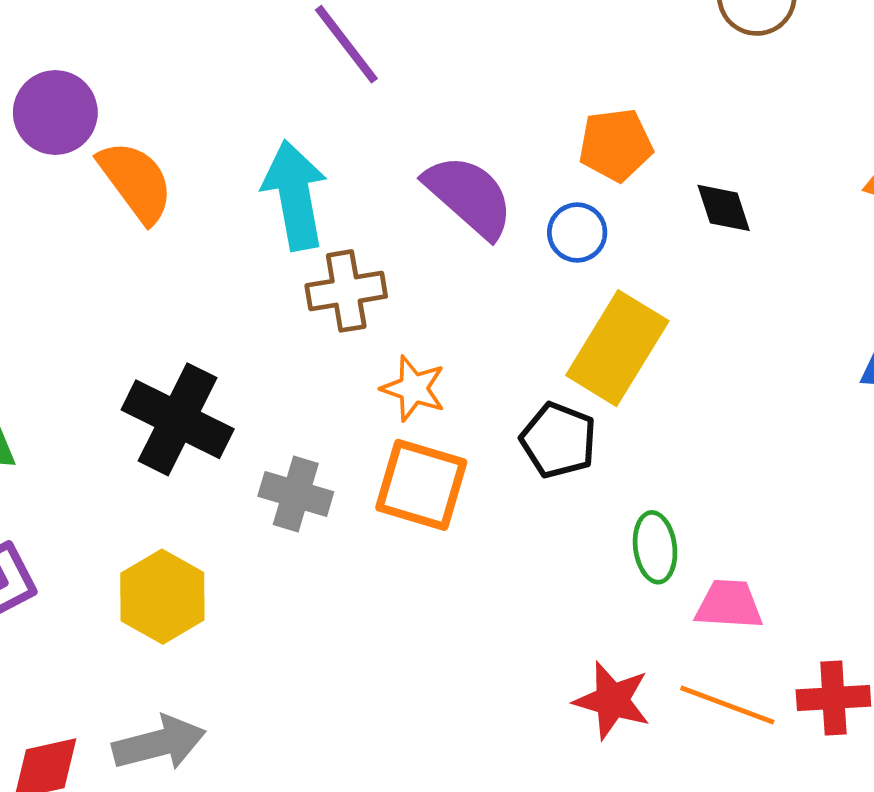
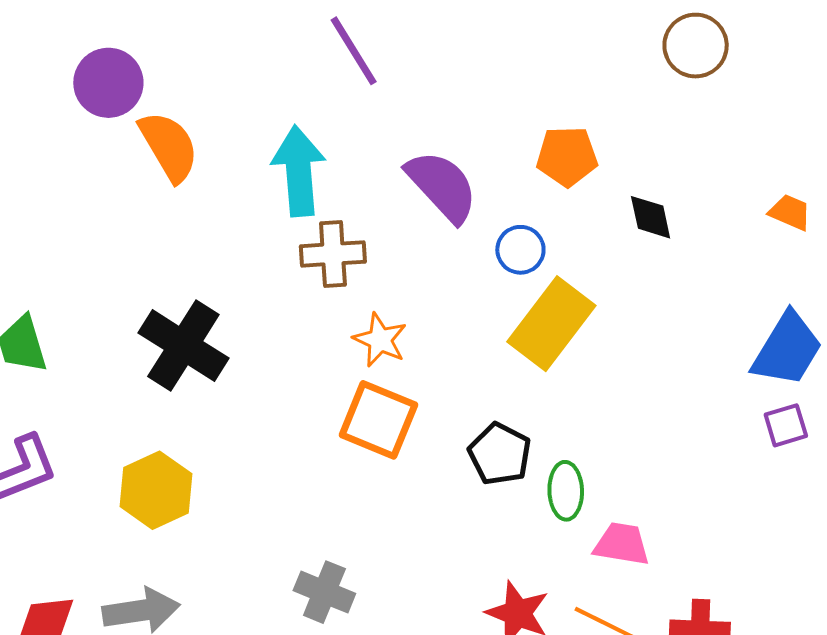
blue circle: (577, 233) -> (520, 250), moved
black pentagon: (558, 440) -> (500, 454), moved
gray cross: (296, 494) -> (324, 592), moved

